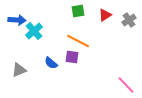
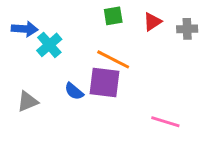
gray cross: (129, 20) -> (187, 29), turned 32
purple square: (72, 57) -> (104, 83), size x1.6
pink line: (126, 85) -> (165, 122), moved, turned -30

